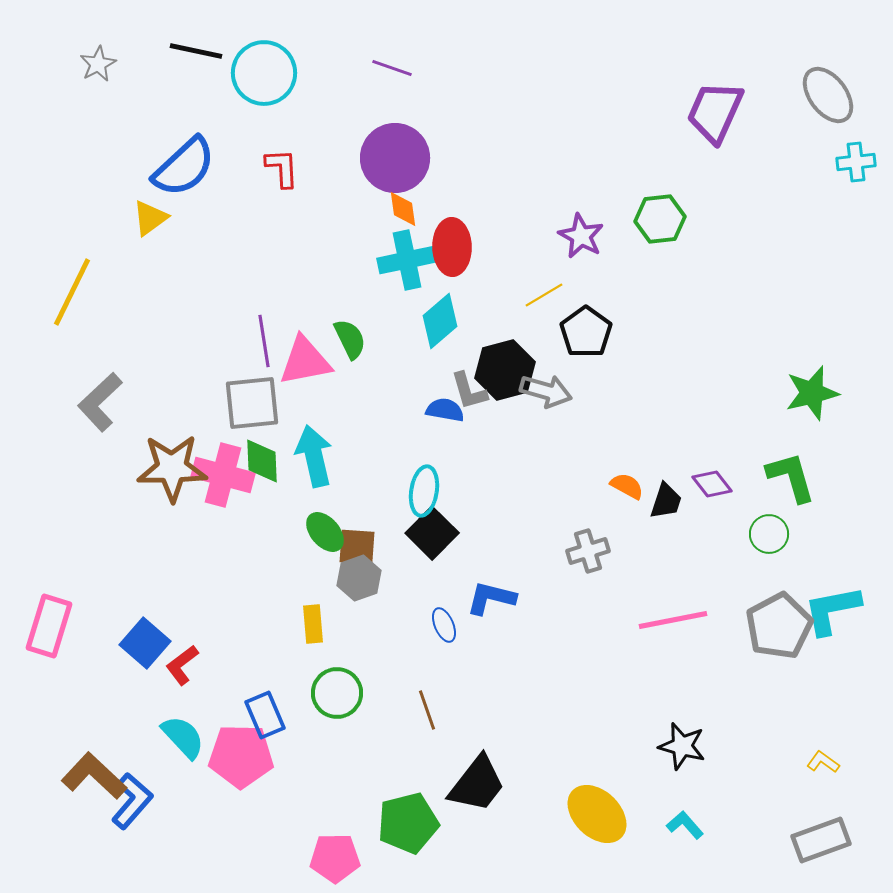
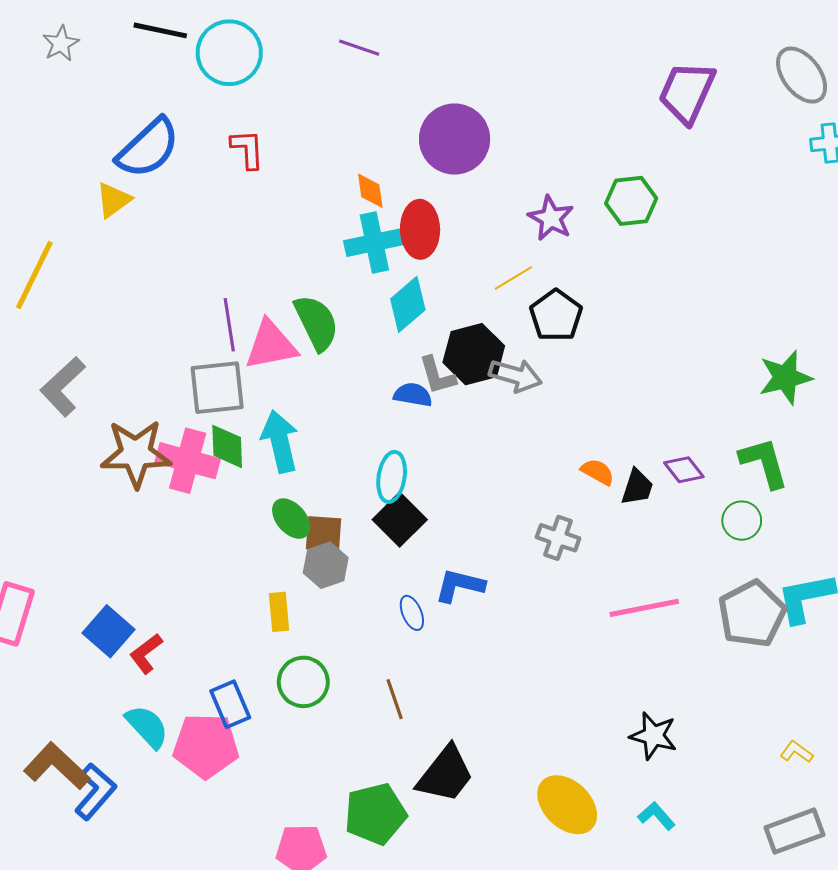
purple circle: (395, 158) -> (455, 139), moved
green semicircle: (350, 339) -> (317, 323), size x1.4
gray cross: (588, 551) -> (558, 538), turned 36

